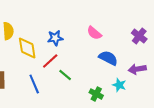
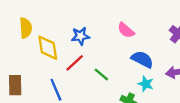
green line: (65, 75) -> (101, 75), moved
cyan star: (119, 85) -> (146, 84), moved

